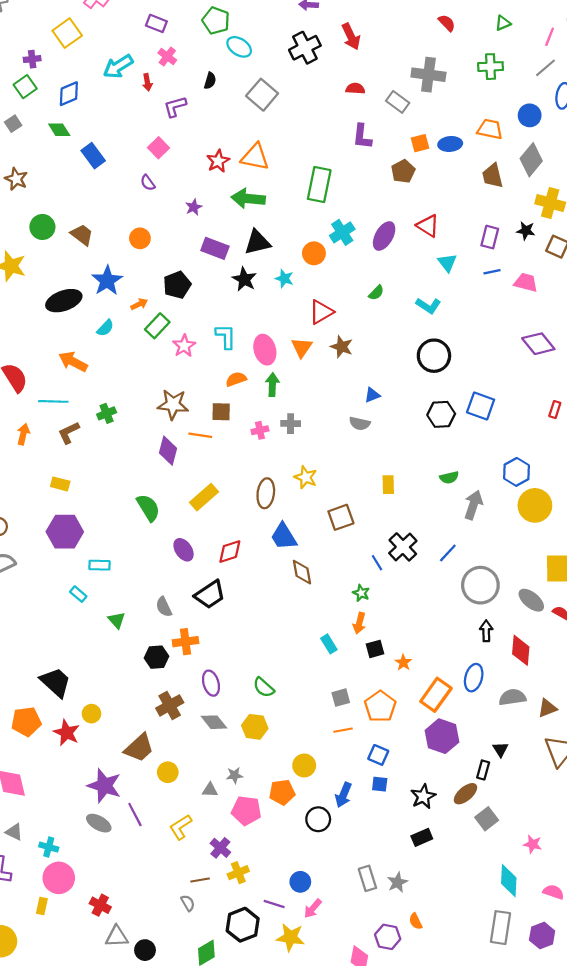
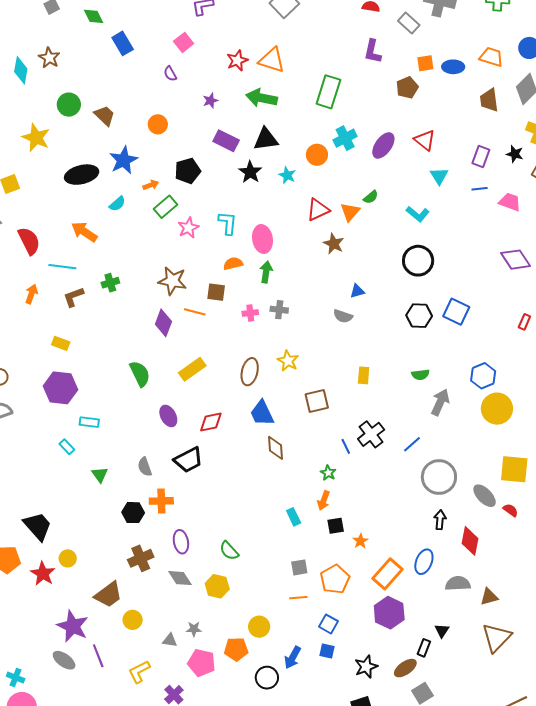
orange triangle: (302, 348) -> (350, 212), moved

